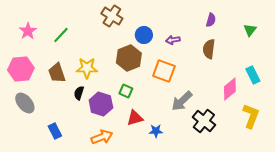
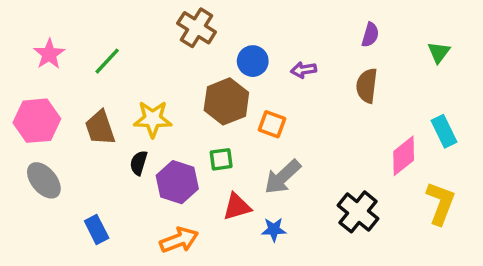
orange square: (164, 71) -> (272, 124), moved, size x0.7
green square: (126, 91) -> (221, 159), turned -32
gray arrow: (182, 101) -> (283, 177), moved

